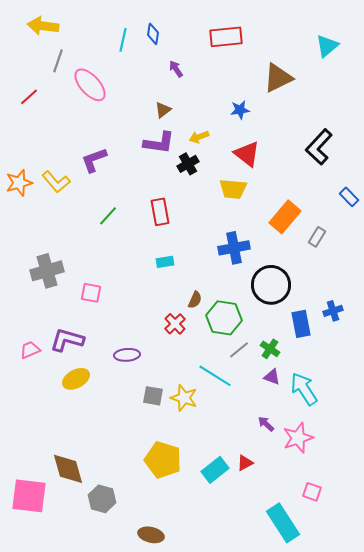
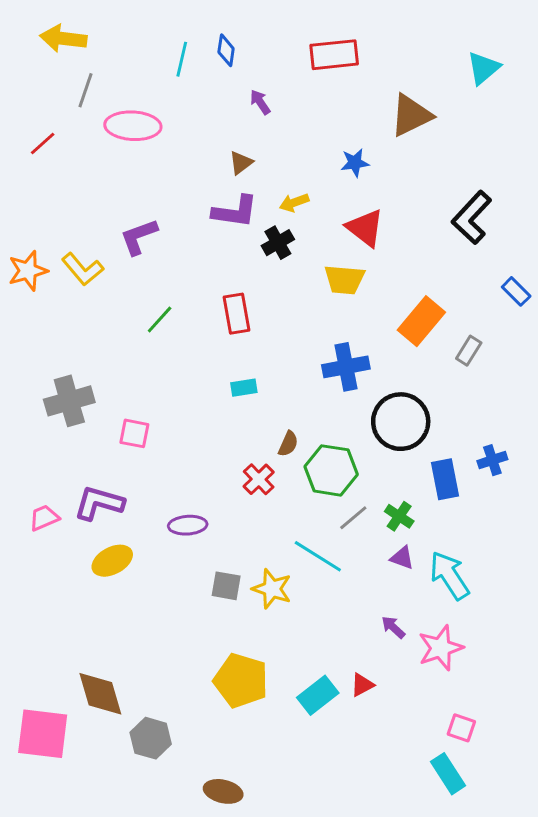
pink ellipse: (90, 85) -> (133, 126), turned -45
cyan rectangle: (283, 523) -> (448, 774), moved, size x0.7

